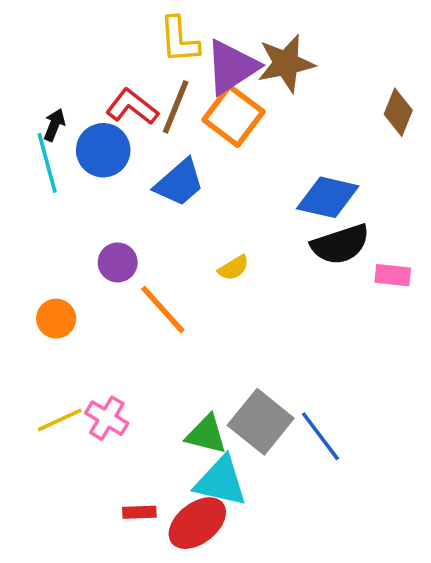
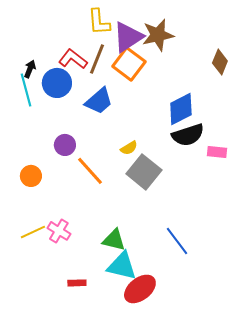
blue diamond: (328, 197) -> (181, 109), turned -40
gray square: (261, 422) -> (144, 172), moved
red ellipse: (197, 523) -> (140, 289), moved

